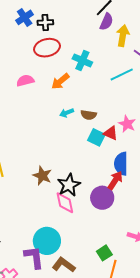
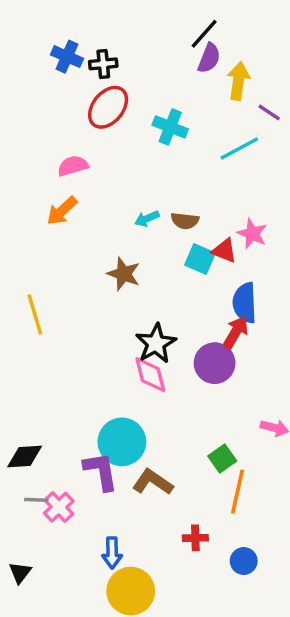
blue cross: (25, 17) -> (67, 57), turned -30
red ellipse: (47, 48) -> (108, 107), turned -35
orange arrow: (60, 81) -> (62, 211), moved
brown star: (42, 176) -> (124, 274), moved

